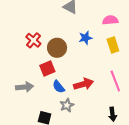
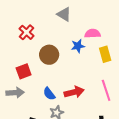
pink semicircle: (110, 20) -> (93, 34), moved
red cross: (33, 40) -> (27, 32), moved
red square: (47, 68) -> (24, 71), moved

